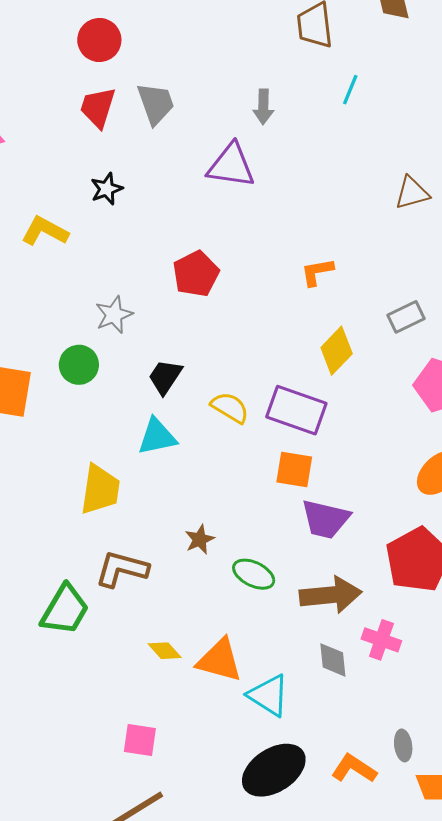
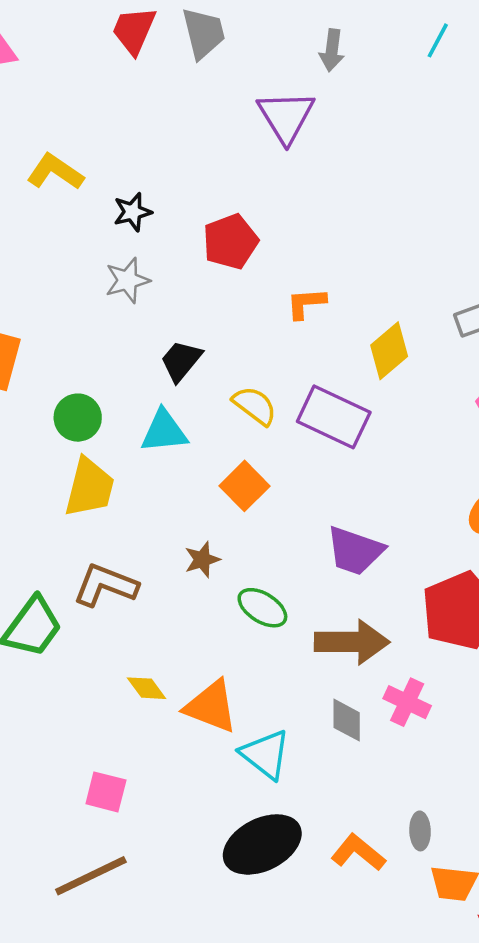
purple triangle: (231, 166) -> (286, 117), turned 44
black star: (107, 189) -> (132, 212), moved
orange L-shape: (317, 272) -> (306, 303), moved
green circle: (79, 365) -> (78, 418), moved
orange square: (294, 469) -> (245, 486), moved, turned 30

